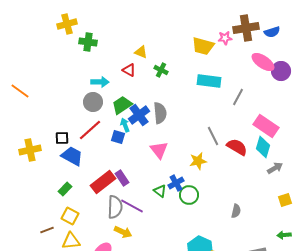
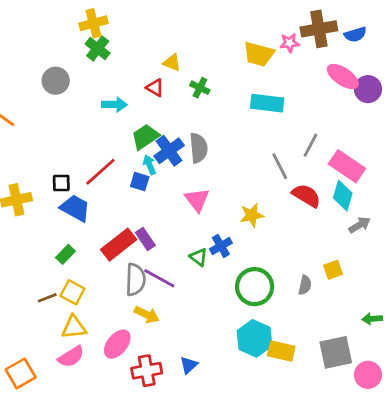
yellow cross: (67, 24) -> (93, 23), moved
green cross: (88, 42) -> (98, 48), turned 30
gray line: (238, 97) -> (311, 145), moved
gray circle: (93, 102) -> (56, 81), moved
gray line: (213, 136) -> (280, 166), moved
green circle: (189, 195) -> (255, 287), moved, size x1.4
yellow square: (285, 200) -> (333, 270), moved
brown line: (47, 230) -> (47, 298), moved

